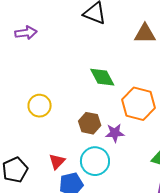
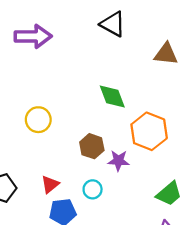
purple arrow: (26, 33) -> (33, 36), size x1.5
cyan circle: (95, 161) -> (93, 189), size x0.6

